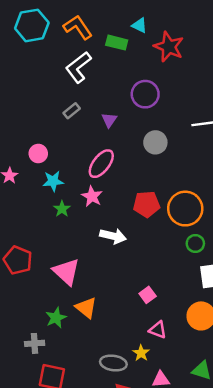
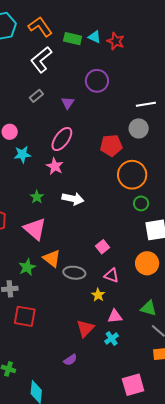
cyan triangle: (139, 25) -> (95, 37), moved
red star: (169, 47) -> (116, 41), size x0.7
gray circle: (155, 142) -> (139, 128), moved
red pentagon: (146, 204) -> (111, 145), moved
green star: (62, 209) -> (37, 197), moved
gray ellipse: (113, 363) -> (74, 273), moved

